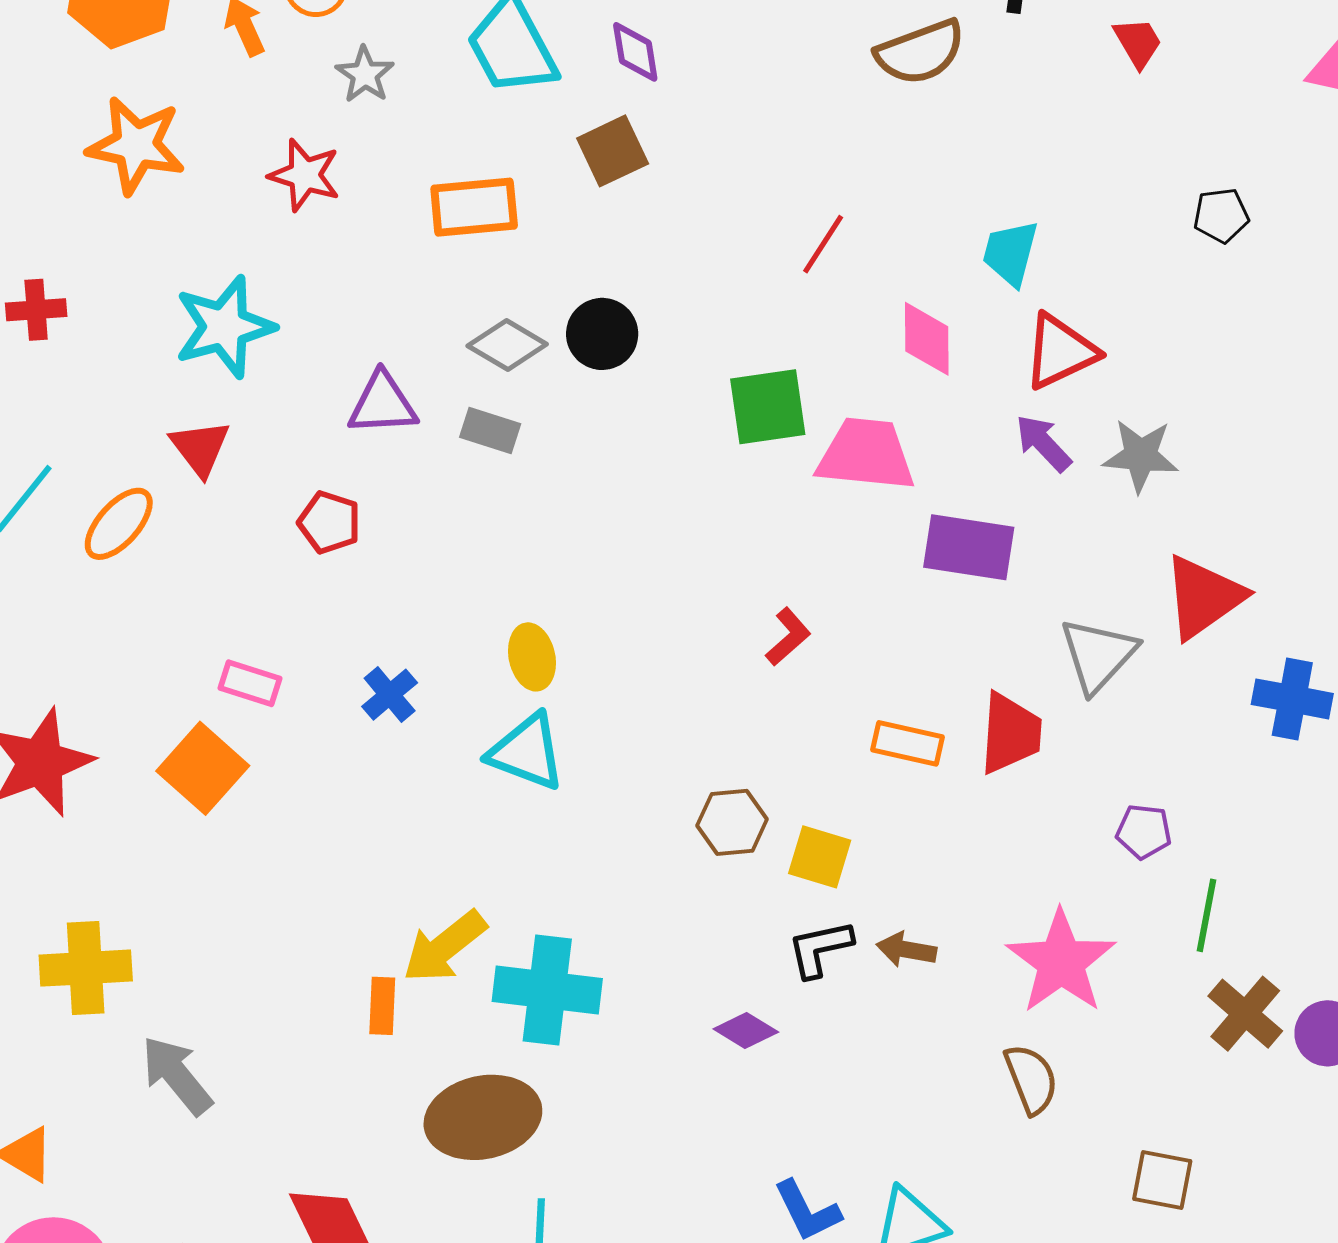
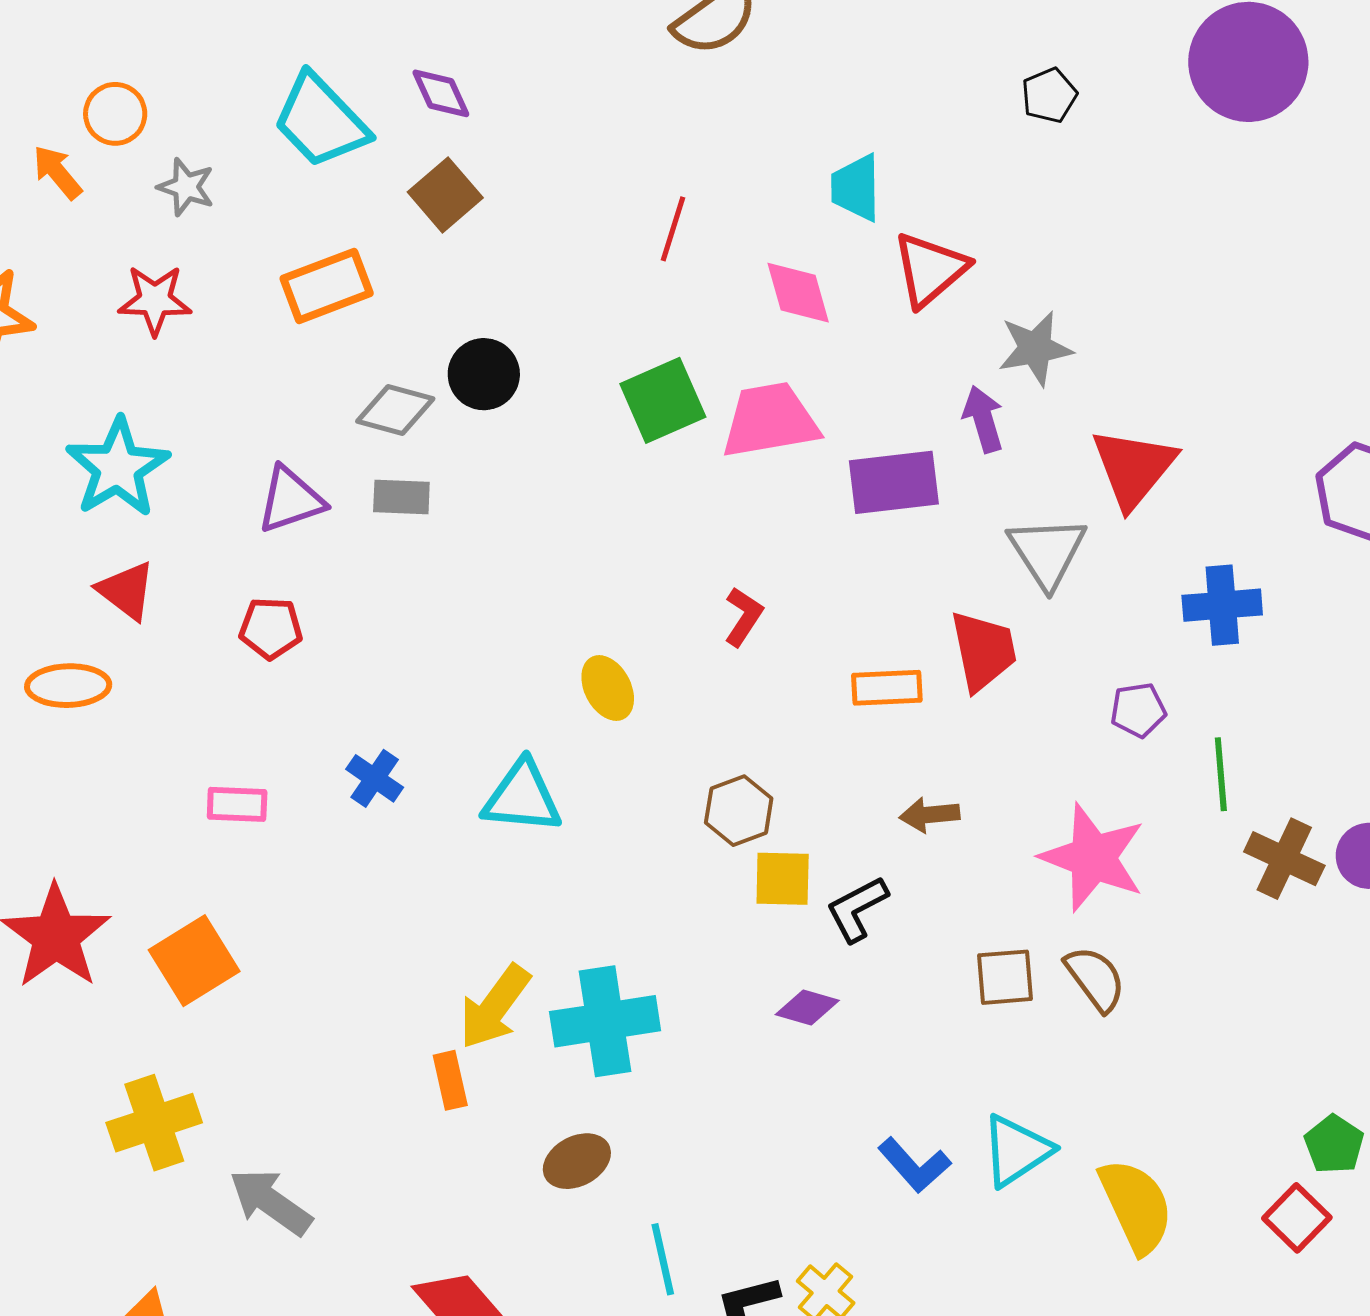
purple arrow: (1043, 443) -> (983, 419), moved, turned 42
orange ellipse: (119, 524) -> (68, 686), turned 62
yellow ellipse: (532, 657) -> (608, 688), moved
blue cross: (1292, 699) -> (1222, 605), moved
orange square: (203, 768) -> (194, 961), moved, turned 32
yellow square: (820, 857) -> (783, 879), moved
brown arrow: (906, 950) -> (930, 815), moved
brown ellipse: (483, 1117) -> (577, 1161), size x0.6
brown square: (1162, 1180) -> (1005, 977), moved

